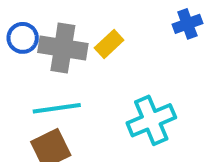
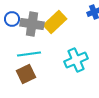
yellow rectangle: (109, 44) -> (55, 22), size x1.6

